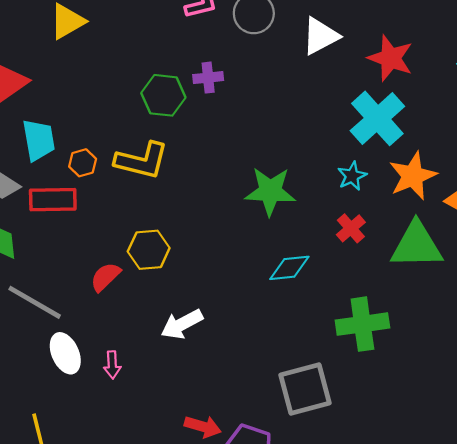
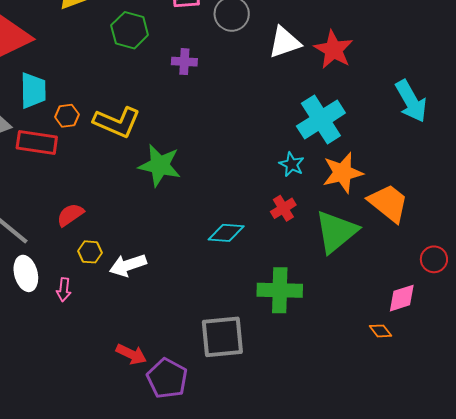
red star: (390, 58) -> (333, 50), moved
green hexagon: (163, 95) -> (130, 30), moved
cyan star: (352, 176) -> (292, 164), turned -30
green star: (270, 191) -> (160, 165), moved
green triangle: (417, 245) -> (336, 232), turned -48
yellow hexagon: (149, 250) -> (90, 252), moved, size x0.7

